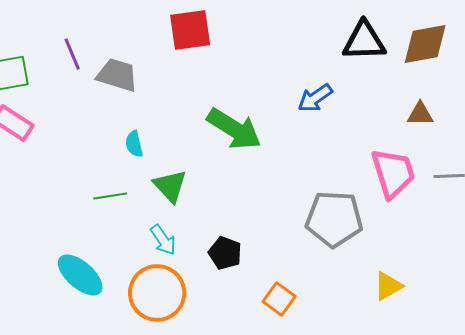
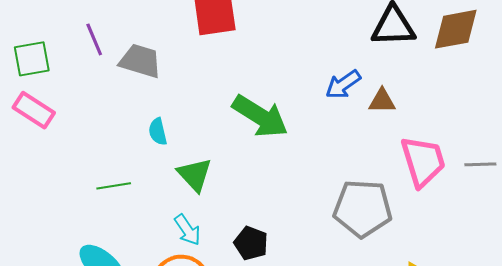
brown triangle: (420, 114) -> (382, 101), moved
green line: (110, 196) -> (114, 186), moved

